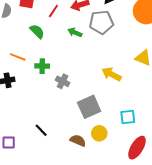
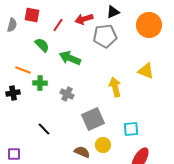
green arrow: (75, 32) -> (70, 58), moved, size x1.5
green cross: (42, 66) -> (40, 83), moved
yellow arrow: (111, 74) -> (115, 87), turned 48
black line: (41, 130) -> (44, 129), moved

